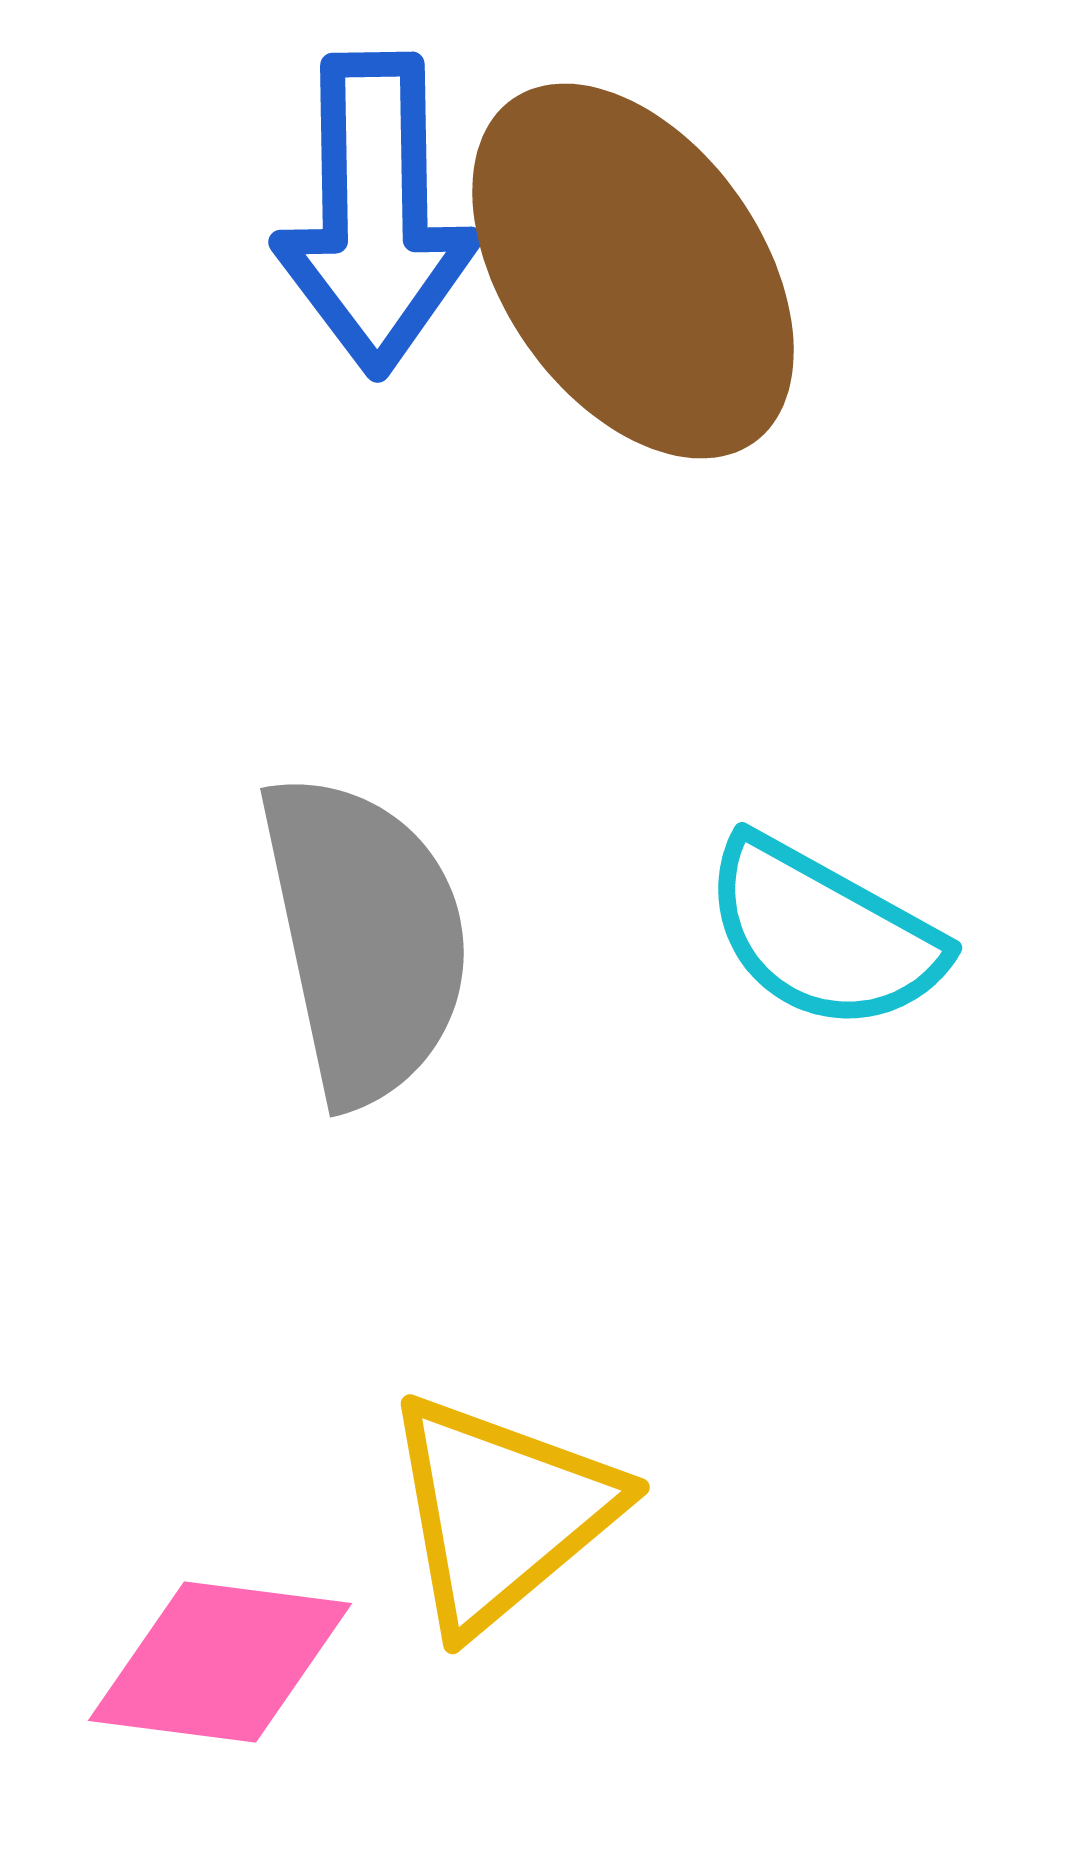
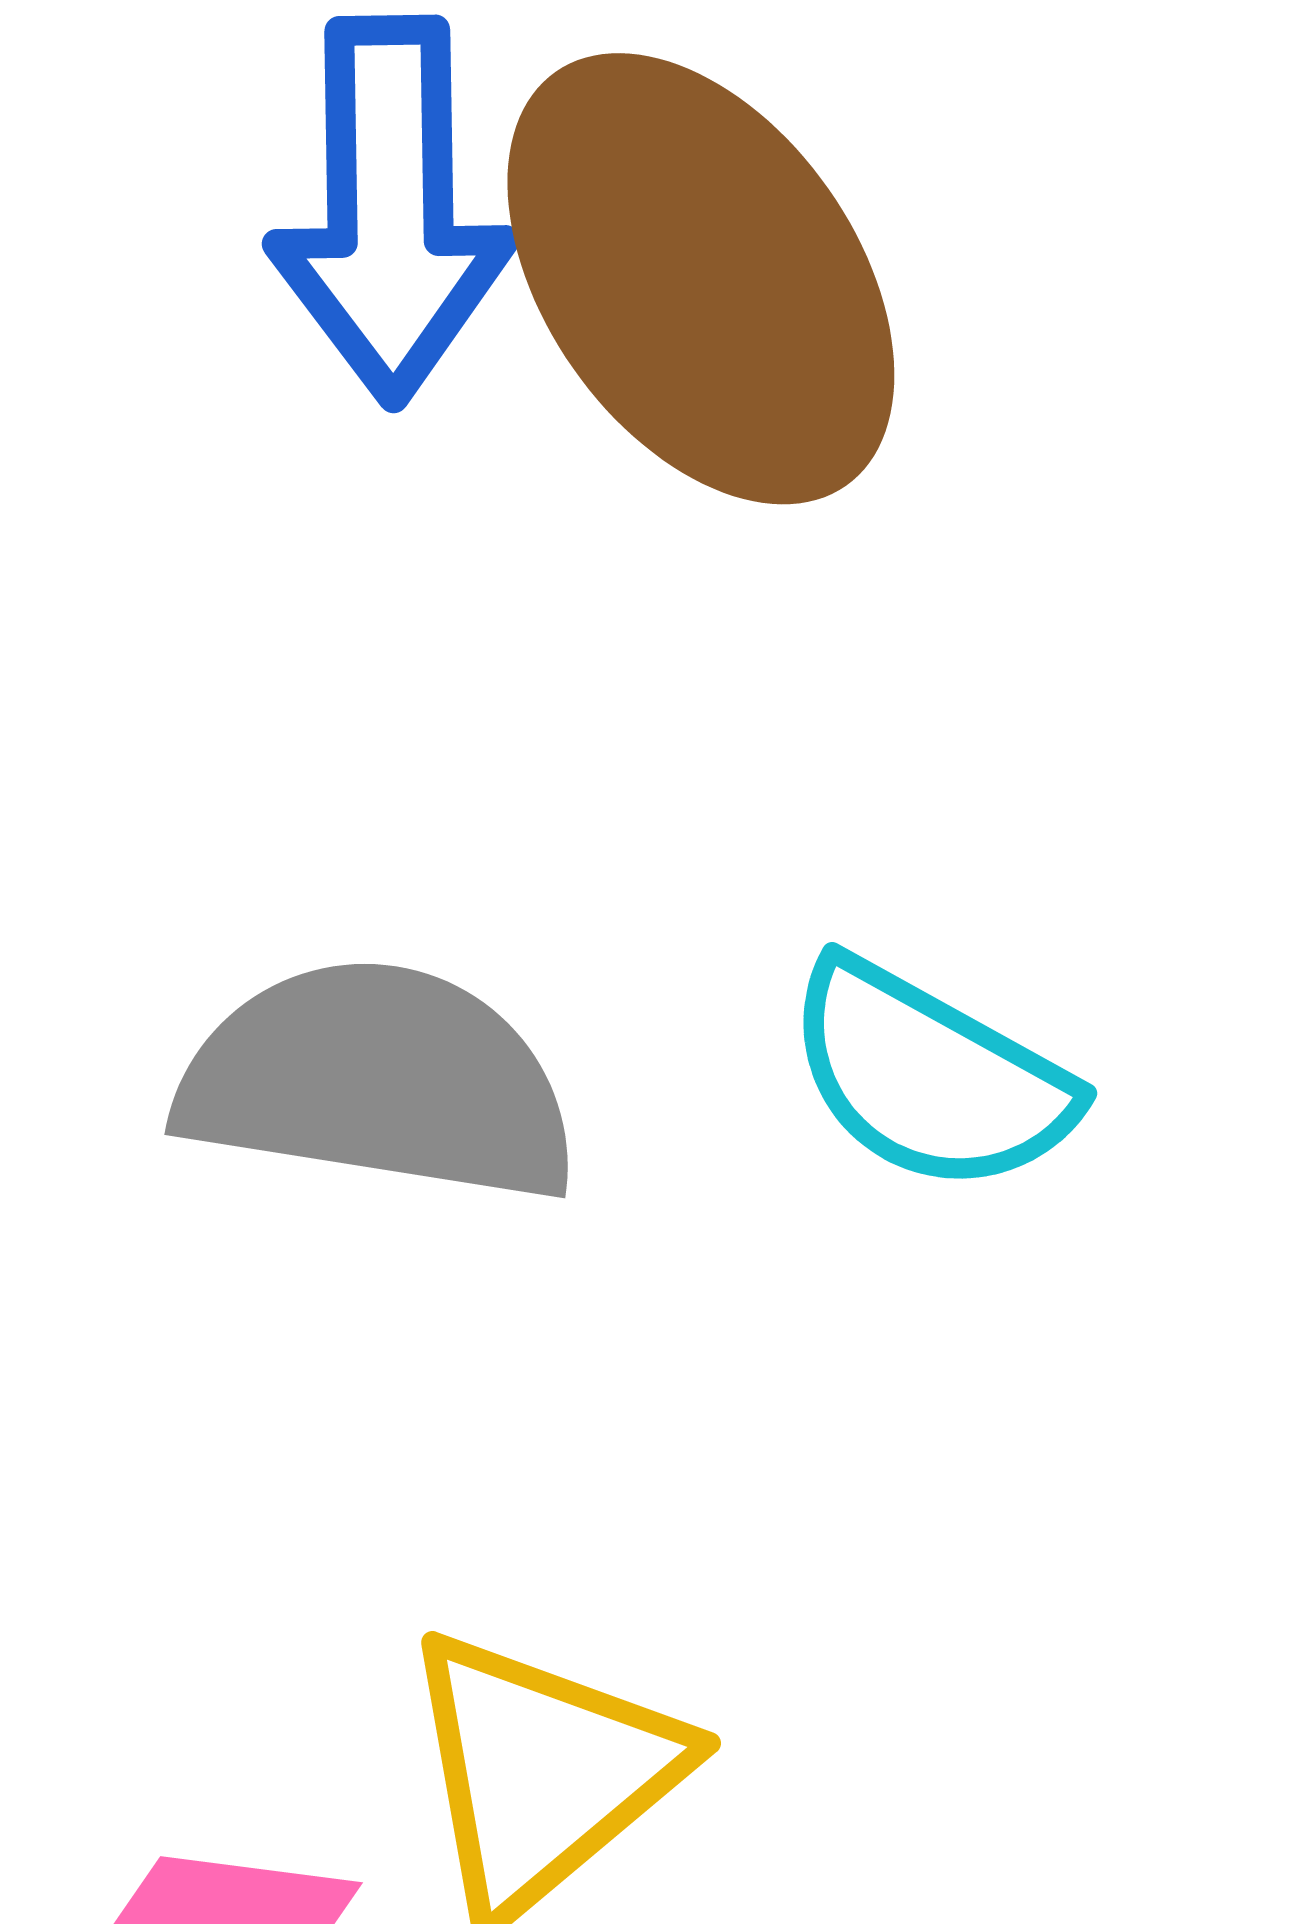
gray semicircle: (365, 938) -> (378, 1082), turned -69

